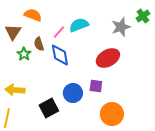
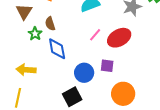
pink line: (59, 32) -> (95, 35), moved
blue diamond: (60, 55) -> (57, 49), moved
black square: (49, 108) -> (72, 97), moved

